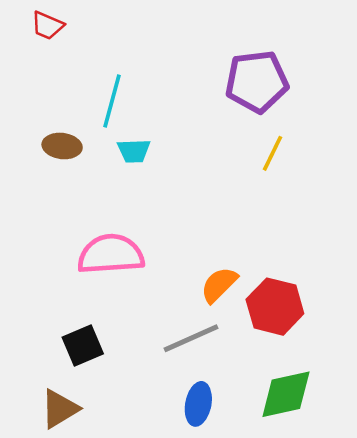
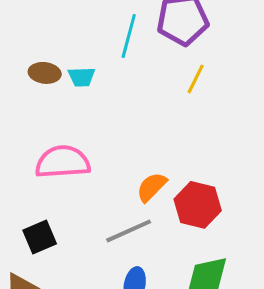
cyan line: (112, 101) -> (129, 36), moved
brown ellipse: (62, 146) -> (45, 73), moved

